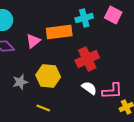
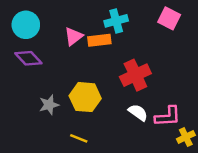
cyan cross: (84, 18) -> (116, 21), moved
orange rectangle: (59, 32) -> (99, 40), size x0.7
pink triangle: (33, 41) -> (74, 36), moved

